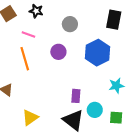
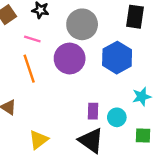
gray circle: (70, 24) -> (82, 24), size x1.6
purple circle: (58, 52) -> (70, 59), size x1.6
cyan circle: (95, 110) -> (117, 117), moved

